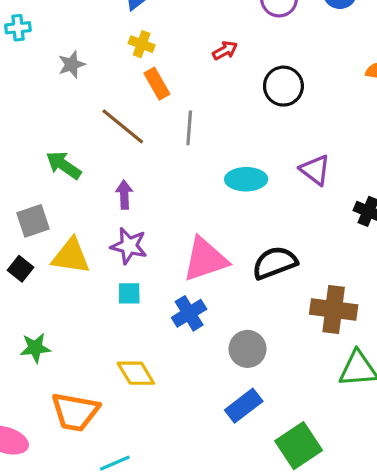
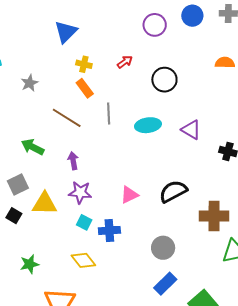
yellow cross: (142, 44) -> (84, 64), moved
cyan ellipse: (246, 179) -> (148, 125), moved
pink triangle: (205, 259) -> (129, 195), size x0.6
cyan square: (129, 293) -> (84, 222), turned 35
blue cross: (189, 313) -> (109, 230), moved, turned 35
yellow diamond: (136, 373) -> (83, 260), moved

